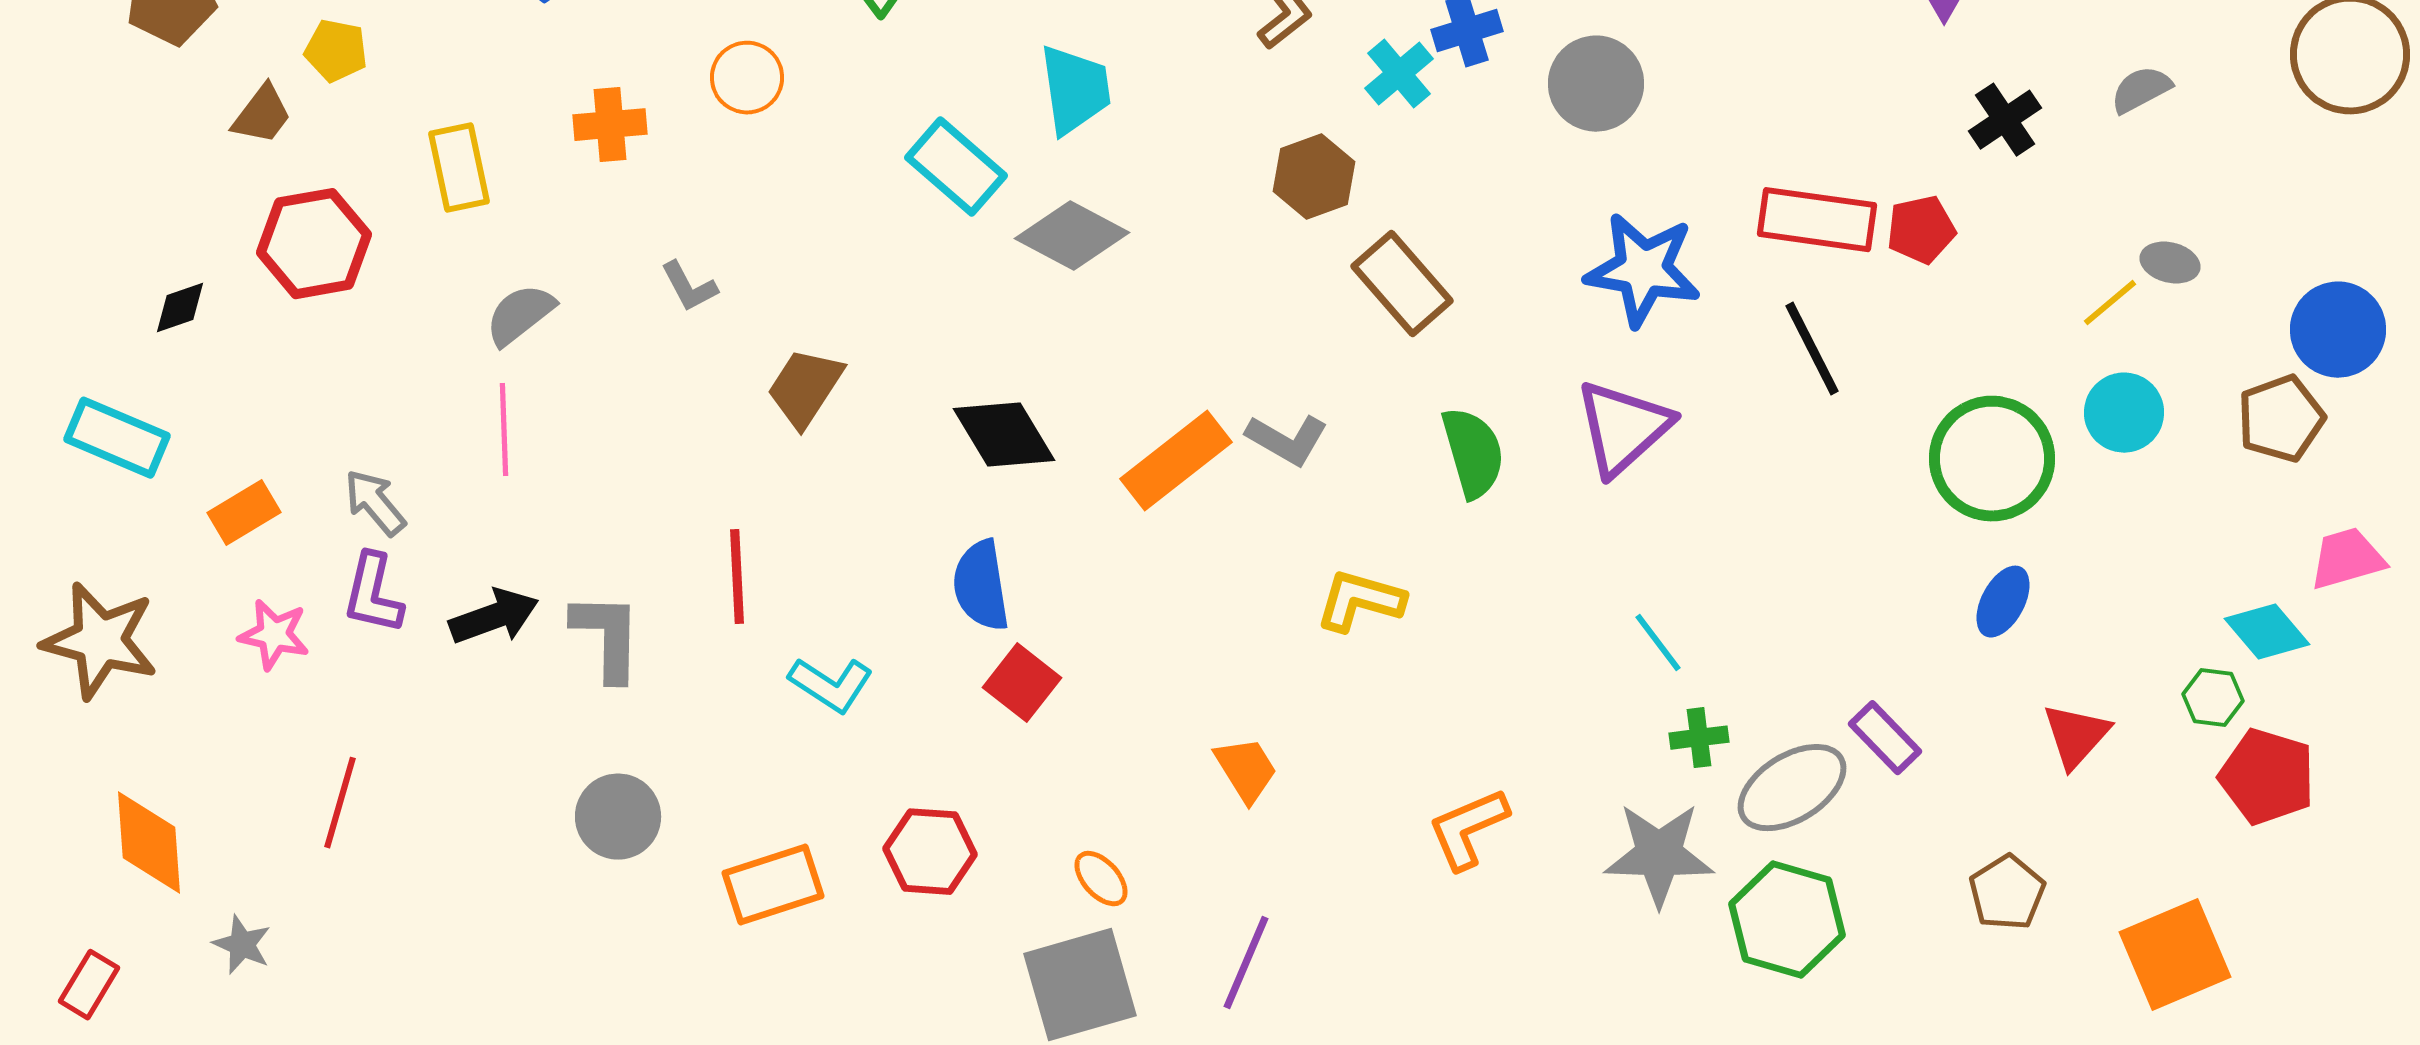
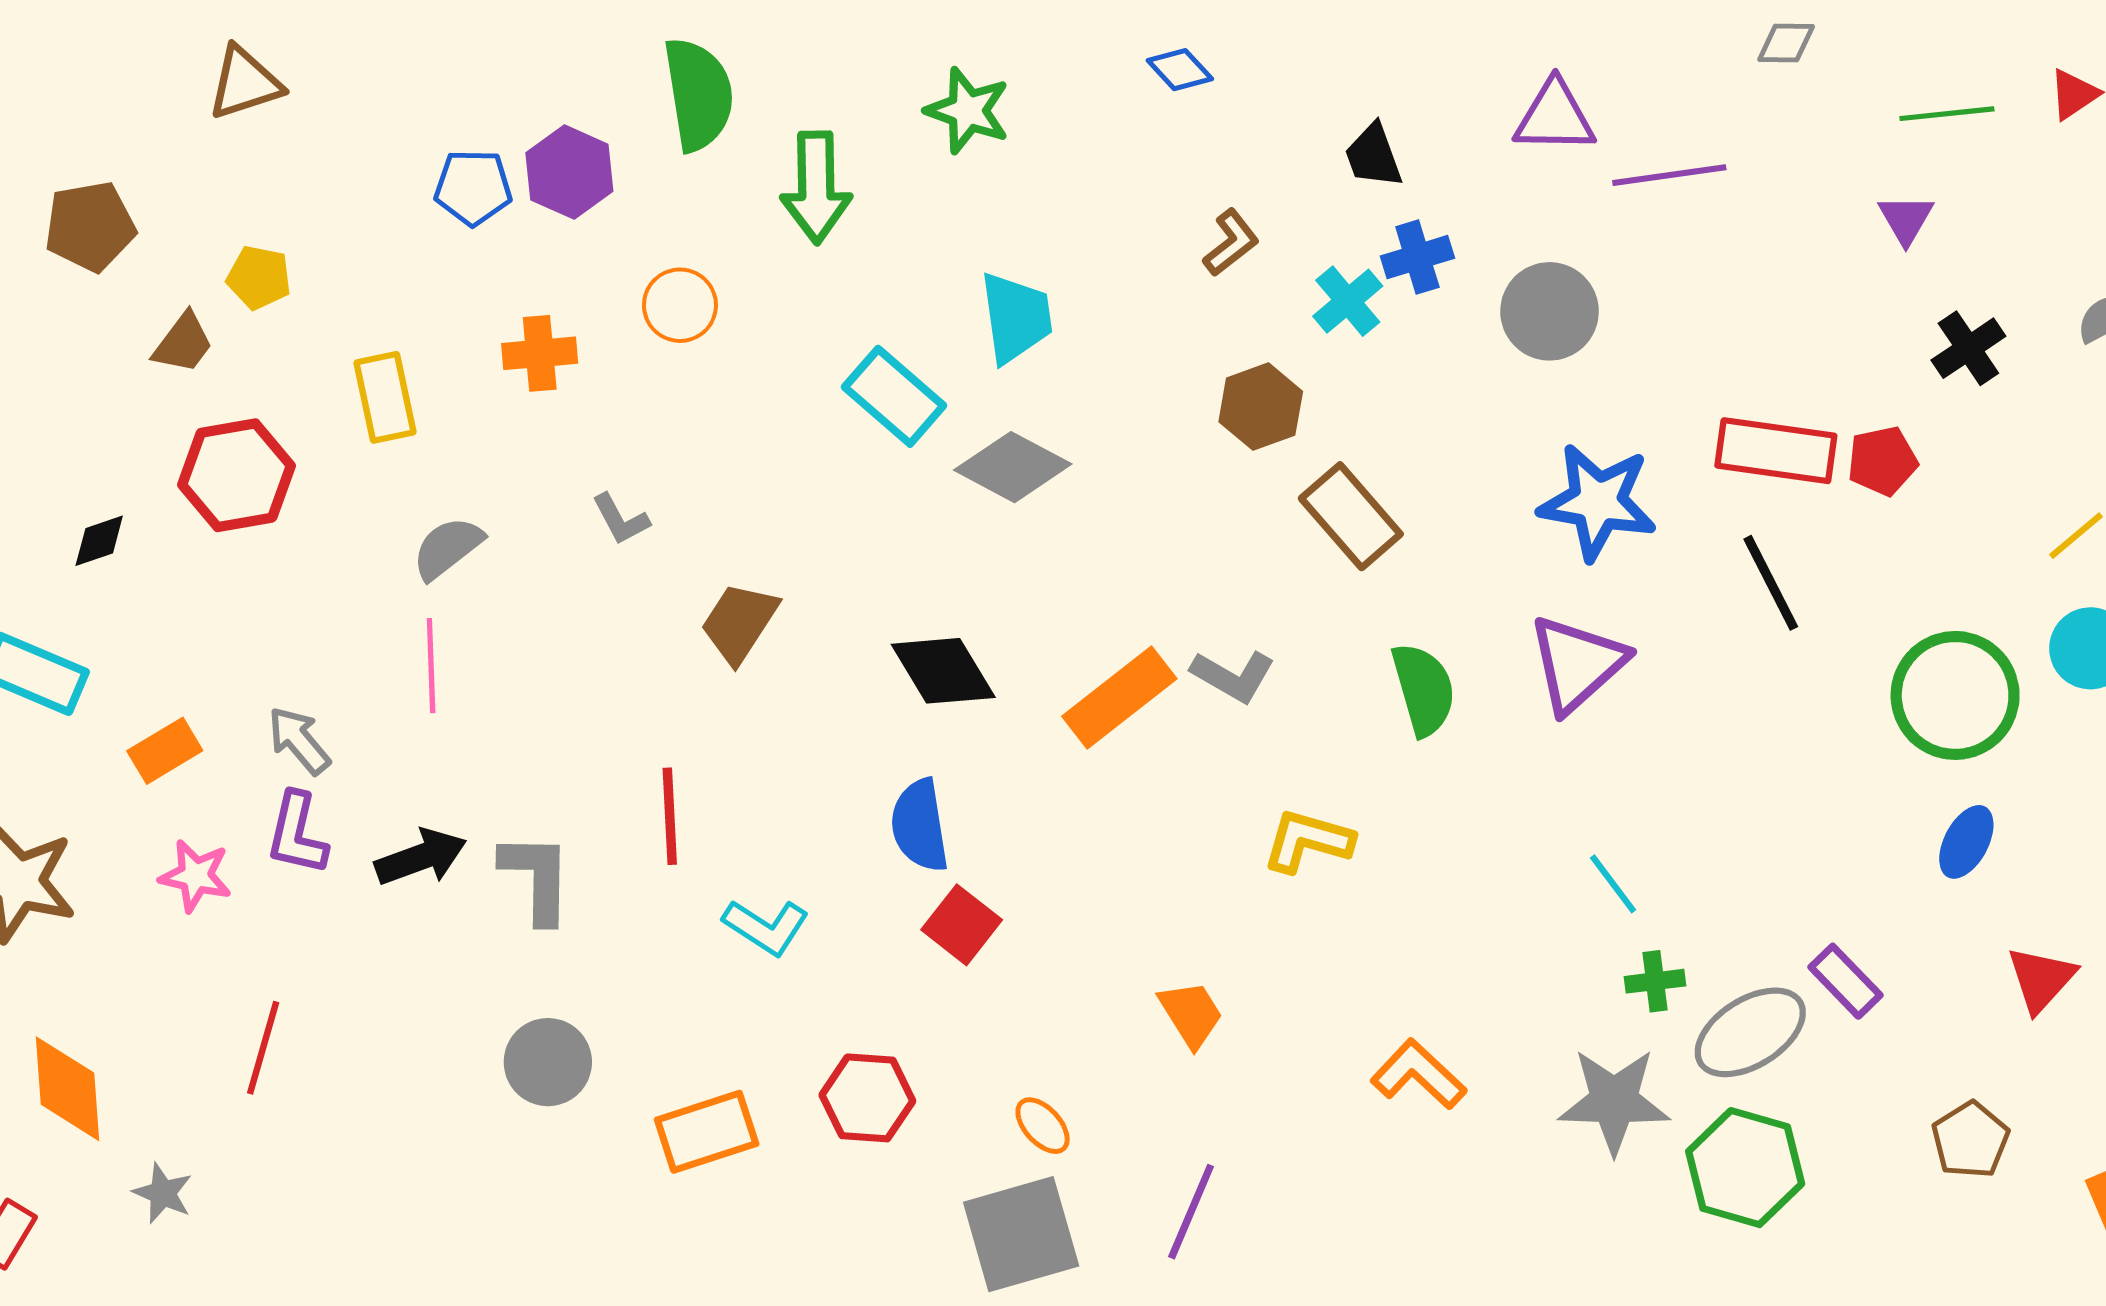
orange L-shape: (1468, 829) -> (1418, 1074), turned 66

